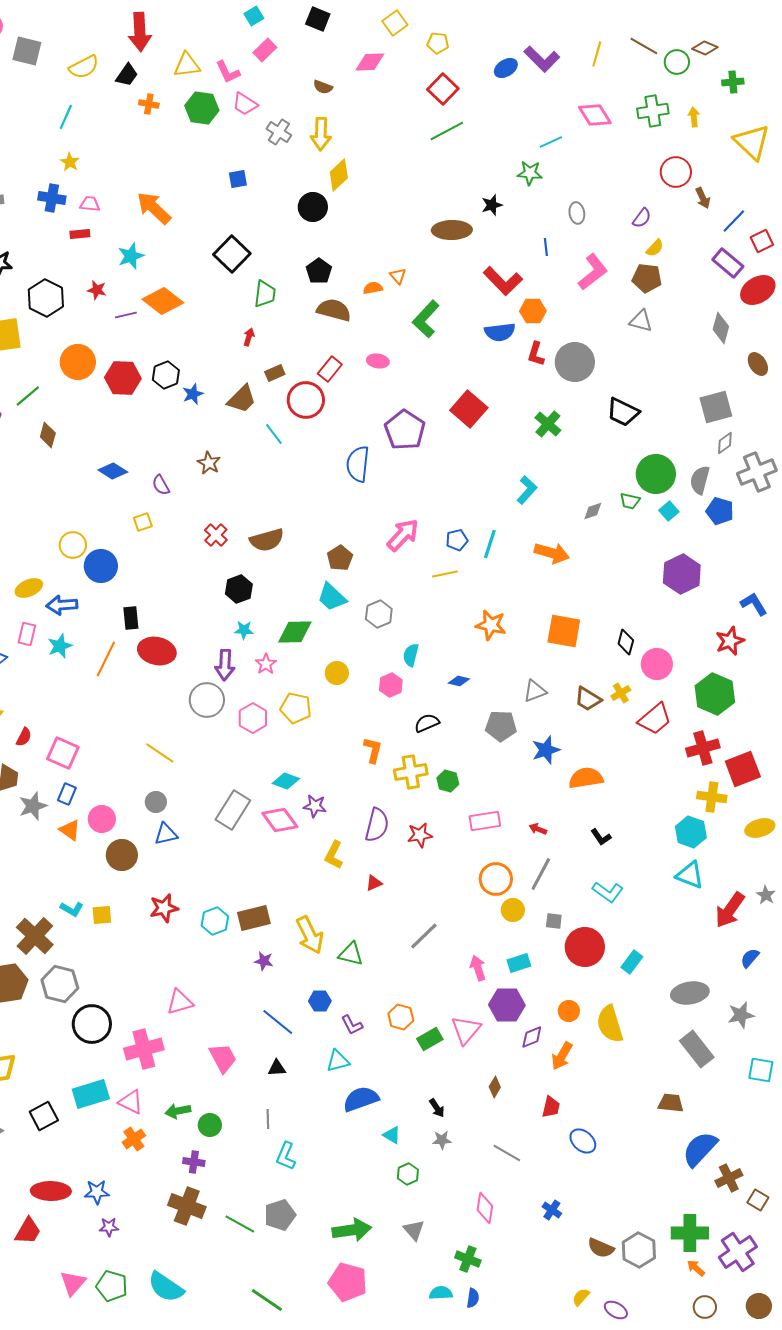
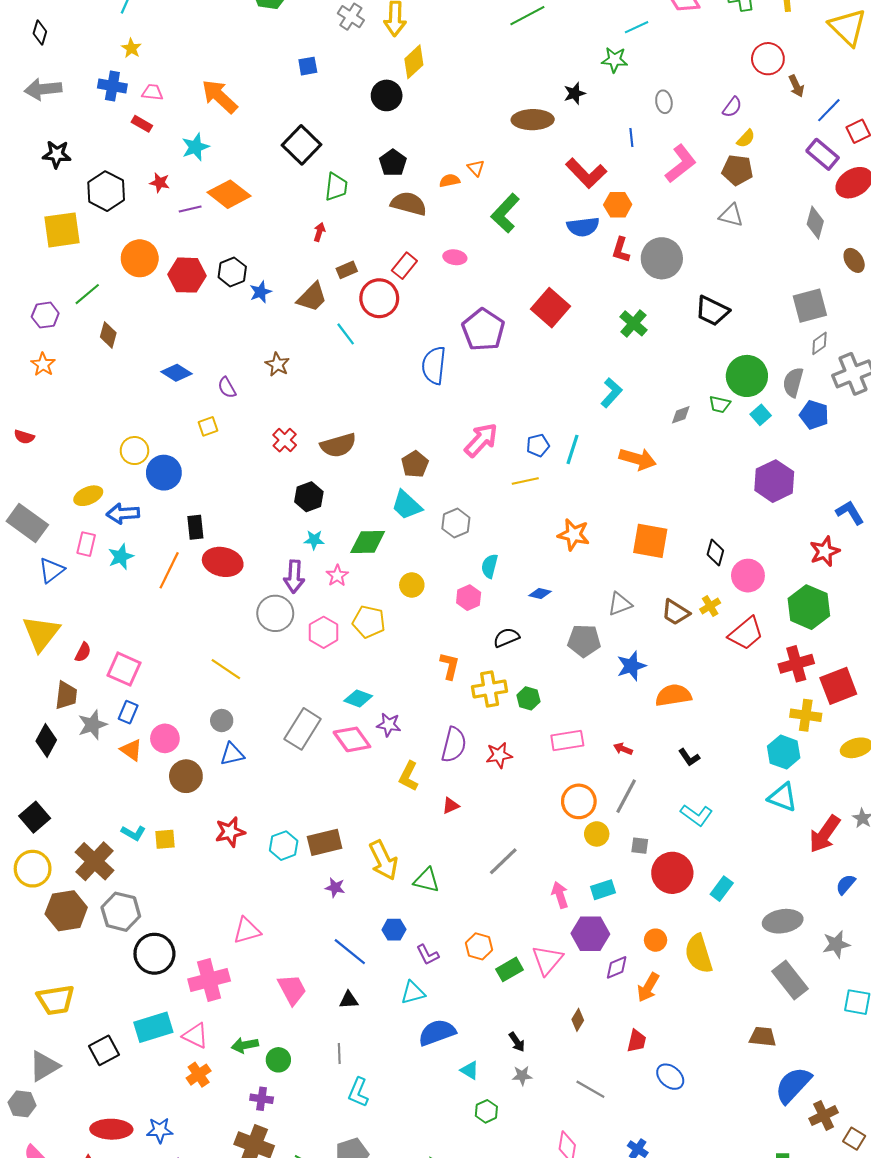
red rectangle: (80, 234) -> (142, 124), turned 36

